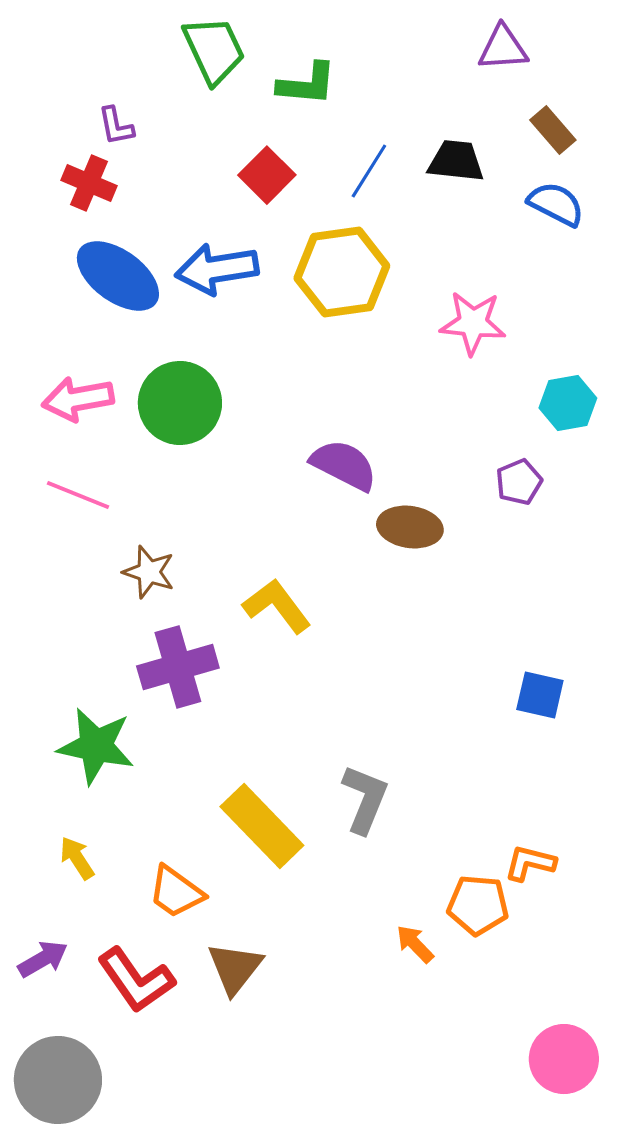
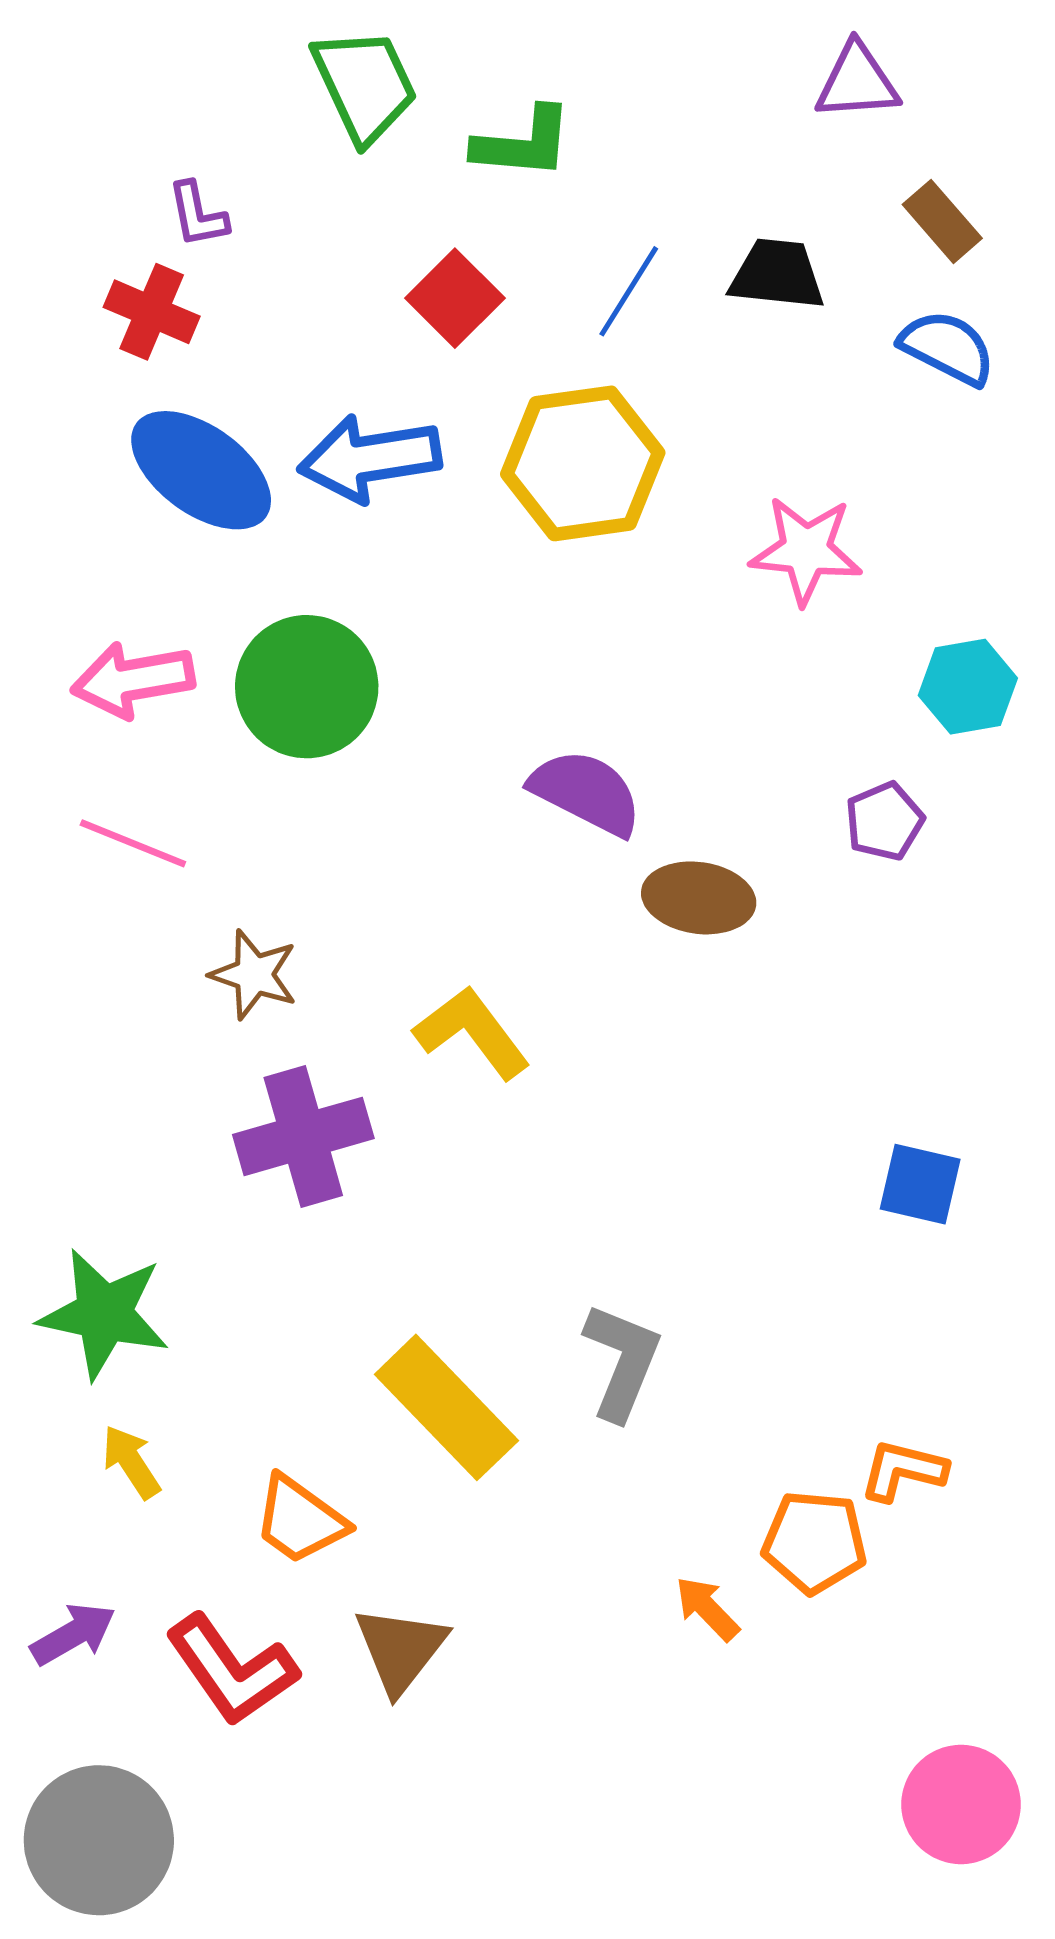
green star: (96, 746) -> (104, 1314), moved

